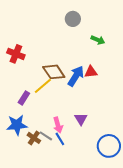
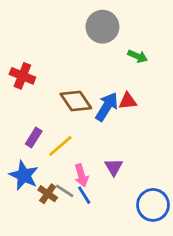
gray circle: (73, 19) -> (102, 27), size x1.5
yellow line: (43, 86) -> (60, 146), moved
blue star: (17, 125) -> (24, 175), turned 30

